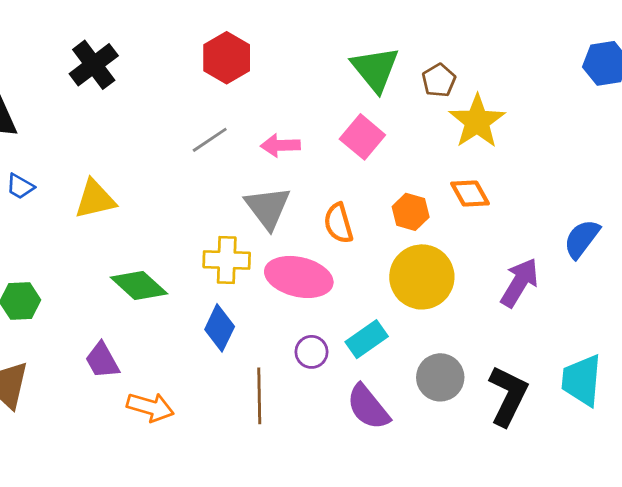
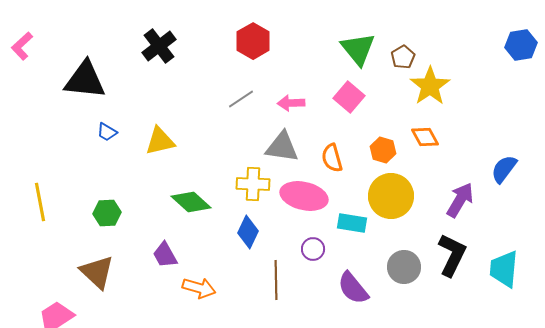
gray triangle: (268, 208) -> (282, 147), turned -45
cyan rectangle: (367, 339) -> (352, 223), moved, turned 44
black L-shape: (508, 396) -> (452, 255), moved

